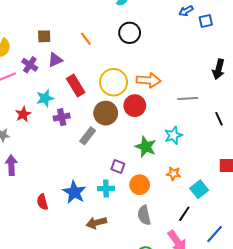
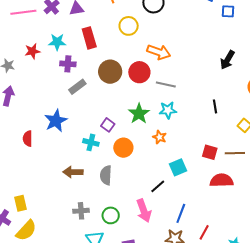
yellow circle: (114, 82) -> (129, 26), moved, size x0.7
gray line: (188, 99) -> (166, 84), moved
gray rectangle: (88, 136) -> (77, 87), moved
orange star: (174, 174) -> (160, 137), moved
blue star: (74, 192) -> (56, 121), moved
gray semicircle: (144, 215) -> (106, 175), moved
blue line: (215, 234) -> (181, 213), turned -36

